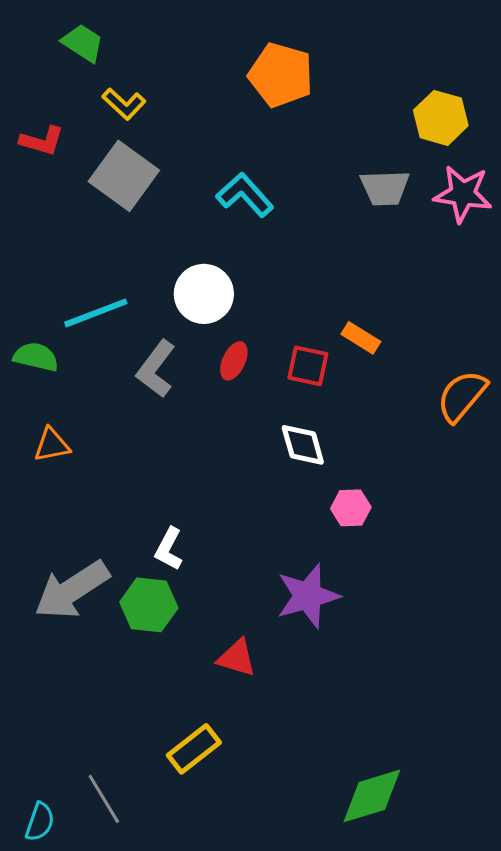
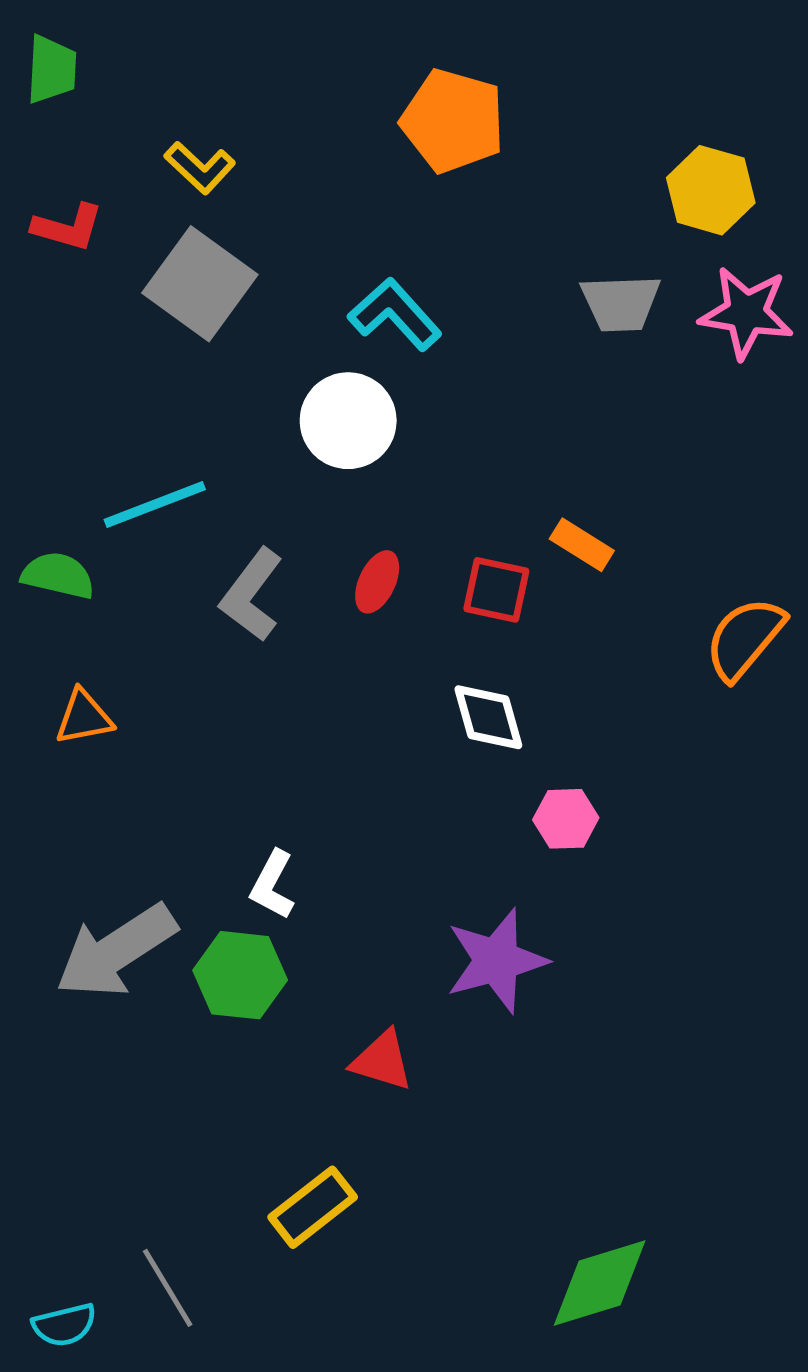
green trapezoid: (83, 43) -> (52, 69), moved, turned 60
white circle: (204, 294) -> (348, 421), moved
cyan semicircle: (40, 822) -> (64, 1325), turned 57

